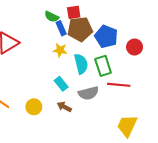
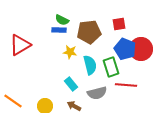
red square: (74, 12) -> (119, 24), moved
blue rectangle: (61, 28) -> (59, 30), moved, turned -64
blue pentagon: (106, 37) -> (125, 49), moved
red circle: (135, 47) -> (141, 49), size x1.5

